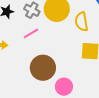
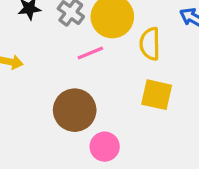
pink line: (31, 33) -> (90, 53), moved

